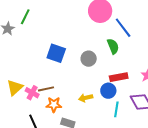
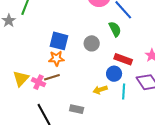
red rectangle: (119, 77) -> (123, 59), turned 36
yellow arrow: (86, 98) -> (100, 90), moved
orange star: (54, 105) -> (56, 58), moved

